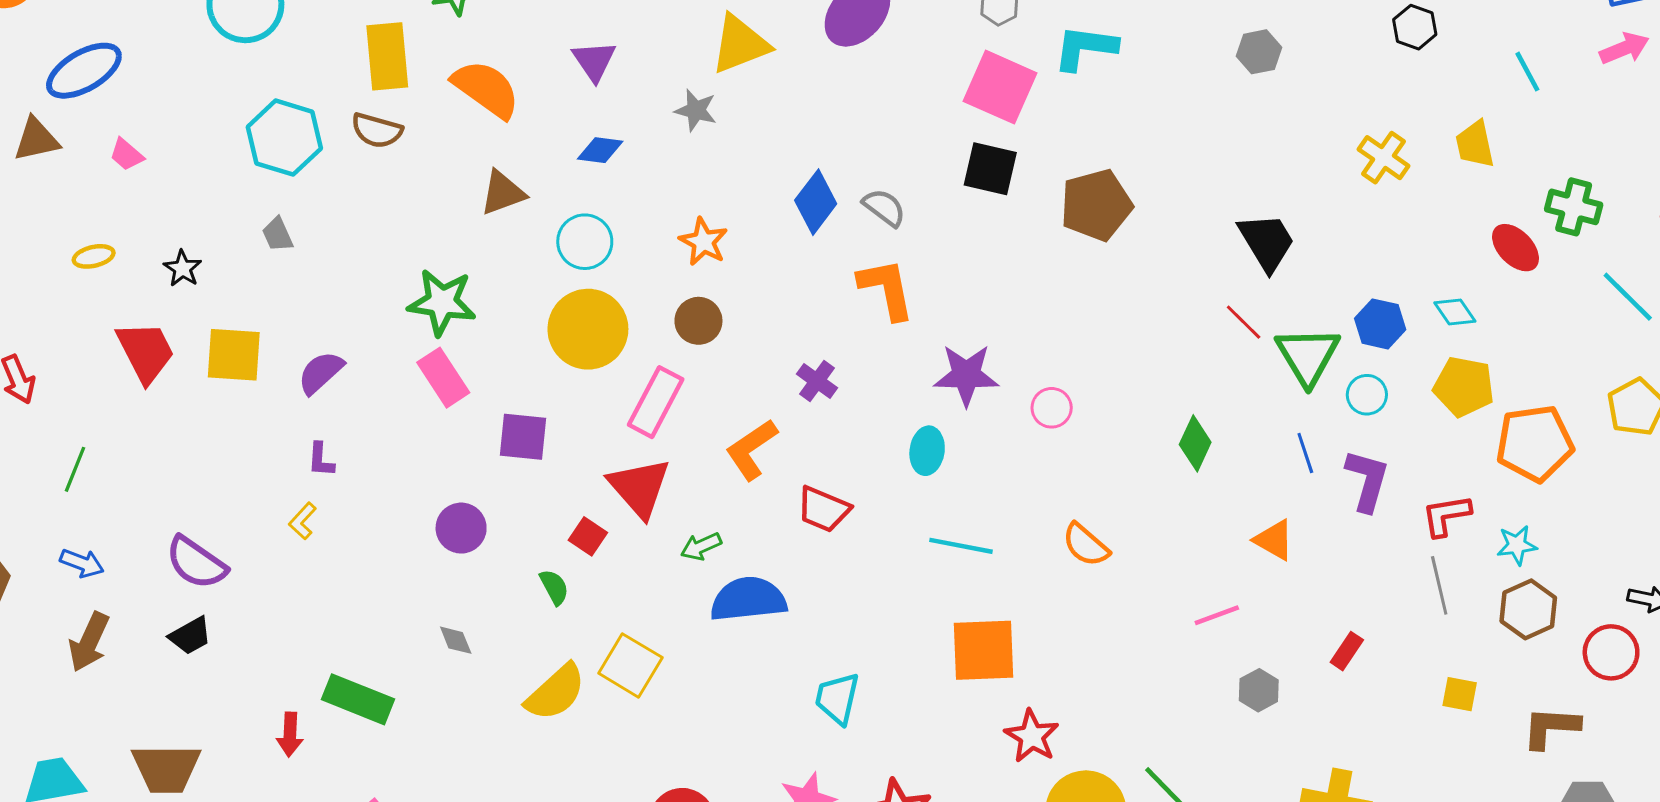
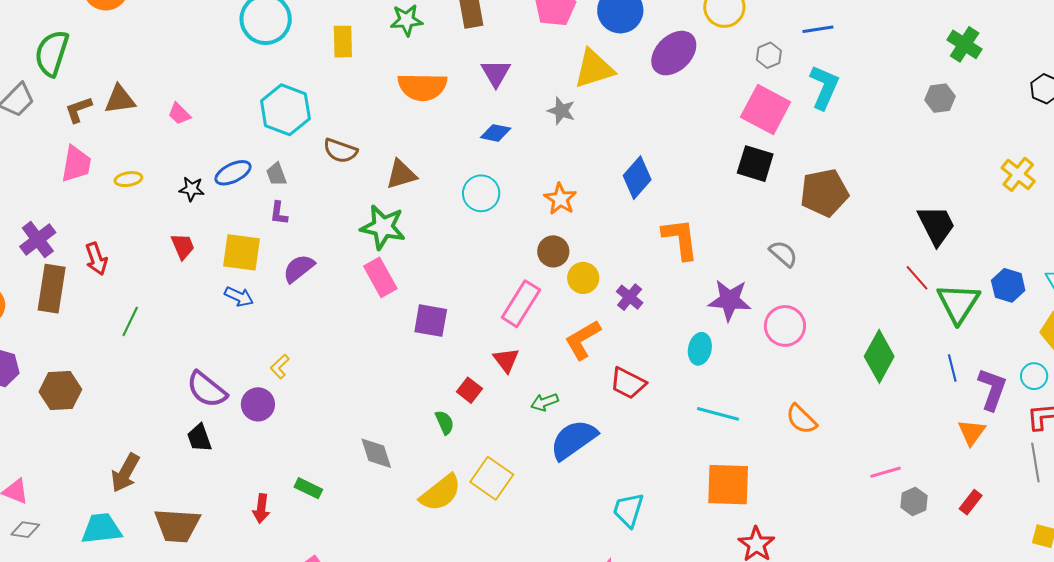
cyan L-shape: (1085, 48) -> (824, 87), turned 102
yellow rectangle: (387, 56) -> (343, 42), moved, size x0.7
blue ellipse: (84, 71) -> (233, 173), moved, size x0.7
orange semicircle: (486, 89) -> (422, 87), turned 141
brown semicircle: (377, 130) -> (340, 151), moved
brown triangle: (503, 193) -> (401, 174), moved
gray semicircle: (884, 208) -> (783, 254), moved
yellow ellipse: (94, 256) -> (128, 179), moved
black star: (183, 268) -> (192, 189), moved, turned -30
yellow circle: (588, 329) -> (583, 278), moved, size x0.6
red trapezoid: (146, 352) -> (183, 246), size x0.6
cyan circle: (1367, 395) -> (1034, 376), moved
pink circle: (1052, 408) -> (785, 326), size x1.5
green diamond: (1195, 443) -> (879, 356), size x1.4
purple L-shape: (321, 460) -> (279, 213), moved
red triangle: (639, 488) -> (506, 360), size x0.6
purple circle: (461, 528) -> (258, 404), moved
orange triangle: (1274, 540) -> (972, 432), moved, turned 32
blue arrow: (82, 563) -> (239, 297), moved
blue semicircle: (748, 599) -> (574, 440), turned -33
black trapezoid: (190, 636) -> (199, 438), turned 96
gray diamond: (456, 640) -> (376, 453), size x1.5
brown arrow: (89, 642) -> (125, 473), moved
gray hexagon: (1259, 690) -> (914, 501), moved
green rectangle: (358, 699) -> (308, 488), size x0.6

